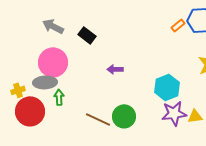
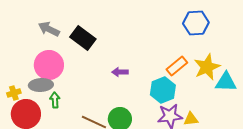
orange rectangle: (178, 25) -> (177, 66), moved, size x1.5
black rectangle: (87, 35) -> (83, 38), size x1.4
purple arrow: (115, 69) -> (120, 72), moved

